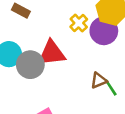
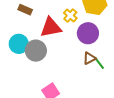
purple circle: (104, 31) -> (88, 33), moved
red triangle: (52, 53) -> (51, 27), moved

